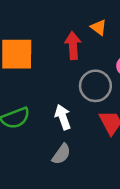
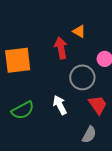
gray semicircle: (61, 154) -> (89, 135), moved

